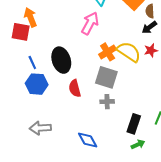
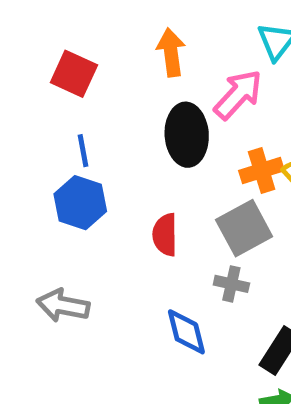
orange arrow: (30, 17) -> (171, 52), moved
black ellipse: (61, 60) -> (187, 135), moved
gray square: (106, 77) -> (244, 228), turned 30
blue diamond: (88, 140) -> (186, 332), moved

